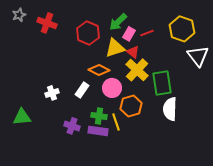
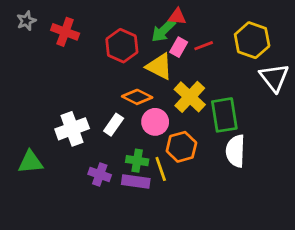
yellow triangle: (115, 48) -> (159, 66), turned 45
red triangle: (133, 52) -> (177, 17), moved, turned -32
white cross: (52, 93) -> (72, 129), size x1.6

